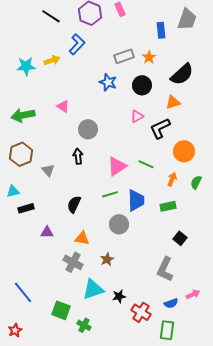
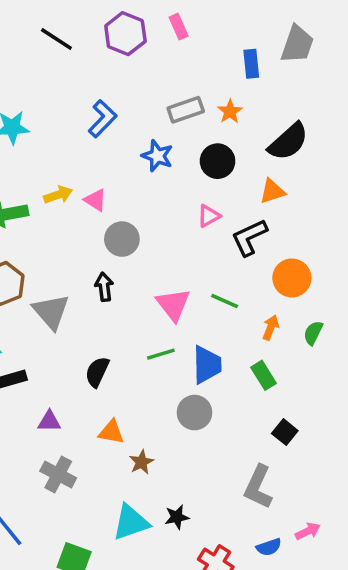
blue L-shape: (77, 44) -> (102, 119), moved
yellow arrow: (52, 60) -> (58, 195), moved
pink triangle: (63, 106) -> (95, 200), moved
pink triangle: (117, 166) -> (173, 305), turned -35
gray triangle: (48, 170) -> (51, 312), size x1.6
green rectangle: (168, 206) -> (264, 375), turned 70
gray circle: (119, 224) -> (195, 413), moved
brown star: (107, 259) -> (141, 462), moved
gray cross: (73, 262) -> (58, 475), moved
black star: (119, 296) -> (177, 517), moved

